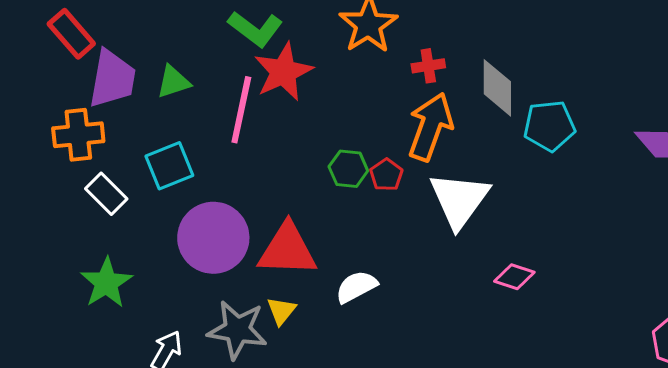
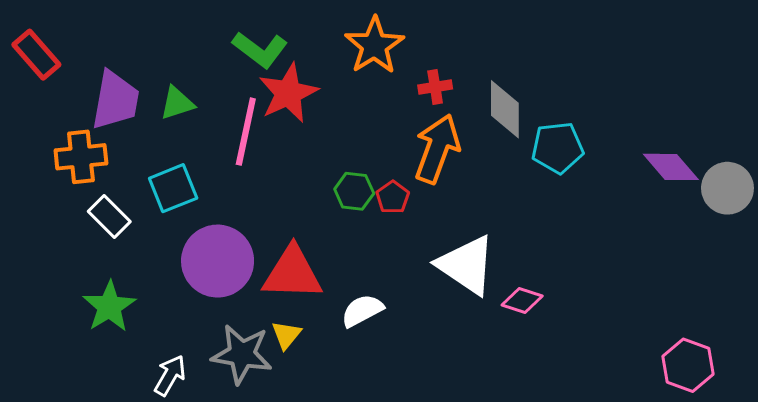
red rectangle: (71, 34) -> (36, 55), moved
white triangle: (459, 200) -> (466, 265), moved, turned -32

